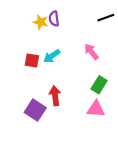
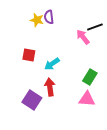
black line: (106, 18) -> (95, 27), moved
pink arrow: (91, 52) -> (83, 37), moved
cyan arrow: (52, 56) -> (52, 64), moved

